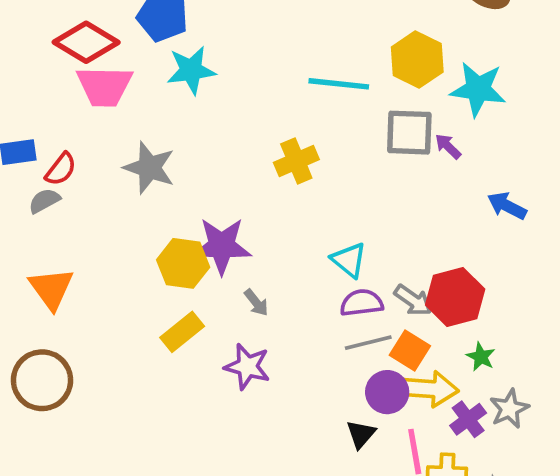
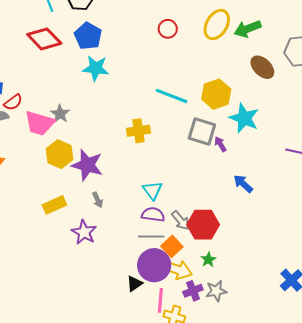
pink trapezoid: (104, 86) -> (40, 123), moved
gray star: (149, 168) -> (60, 114), size x0.7
yellow hexagon: (183, 263) -> (59, 154), moved
purple circle: (387, 392) -> (154, 265), size x1.4

